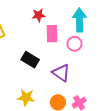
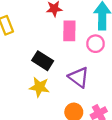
yellow star: (26, 97) -> (39, 87), moved

